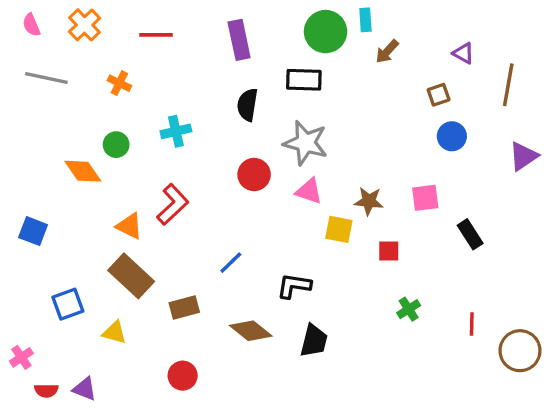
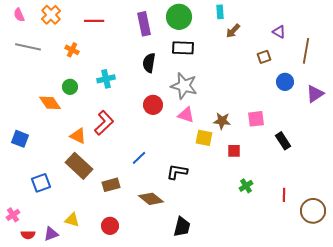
green circle: (326, 32) -> (179, 17), moved
blue circle: (452, 136) -> (285, 82), moved
yellow triangle: (114, 332) -> (72, 220), moved
black trapezoid: (314, 341) -> (182, 227), moved
purple triangle: (85, 389) -> (51, 234), turned -42

